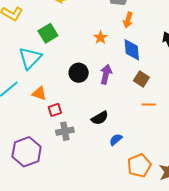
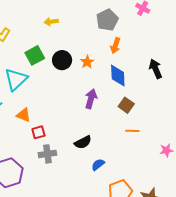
black circle: (79, 73) -> (62, 60), moved

